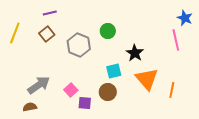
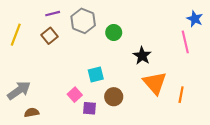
gray hexagon: (79, 45) -> (83, 21), moved
cyan square: (114, 71) -> (96, 75), moved
gray arrow: (39, 85) -> (19, 90), moved

